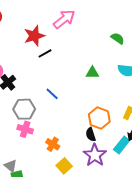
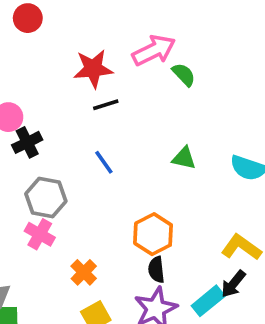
green semicircle: (118, 38) -> (184, 75), moved
blue line: (52, 94) -> (104, 162), moved
orange hexagon: (99, 118) -> (153, 234), moved

